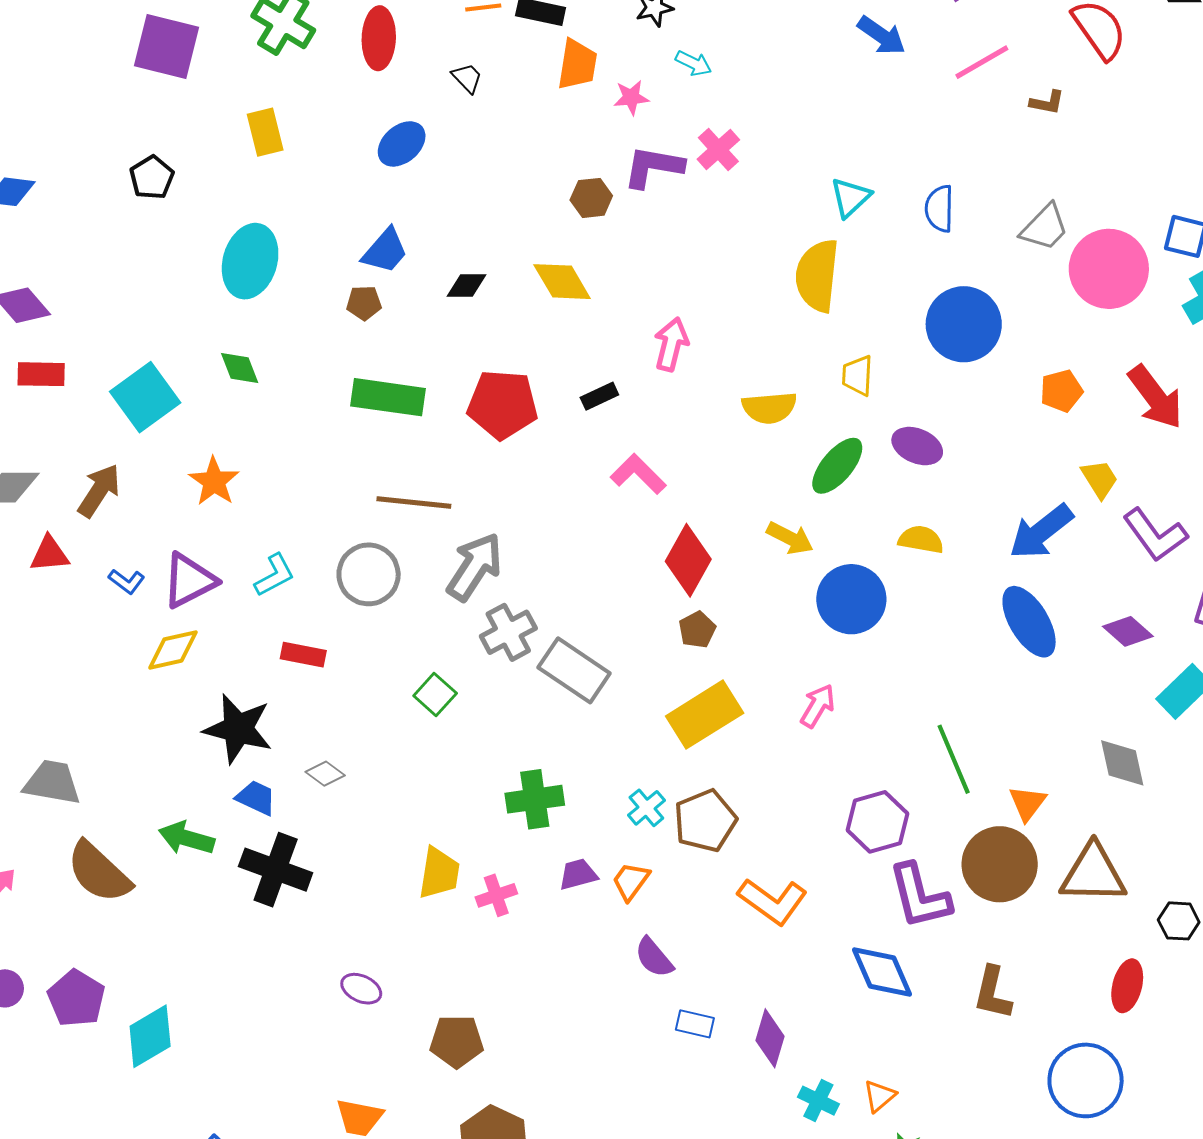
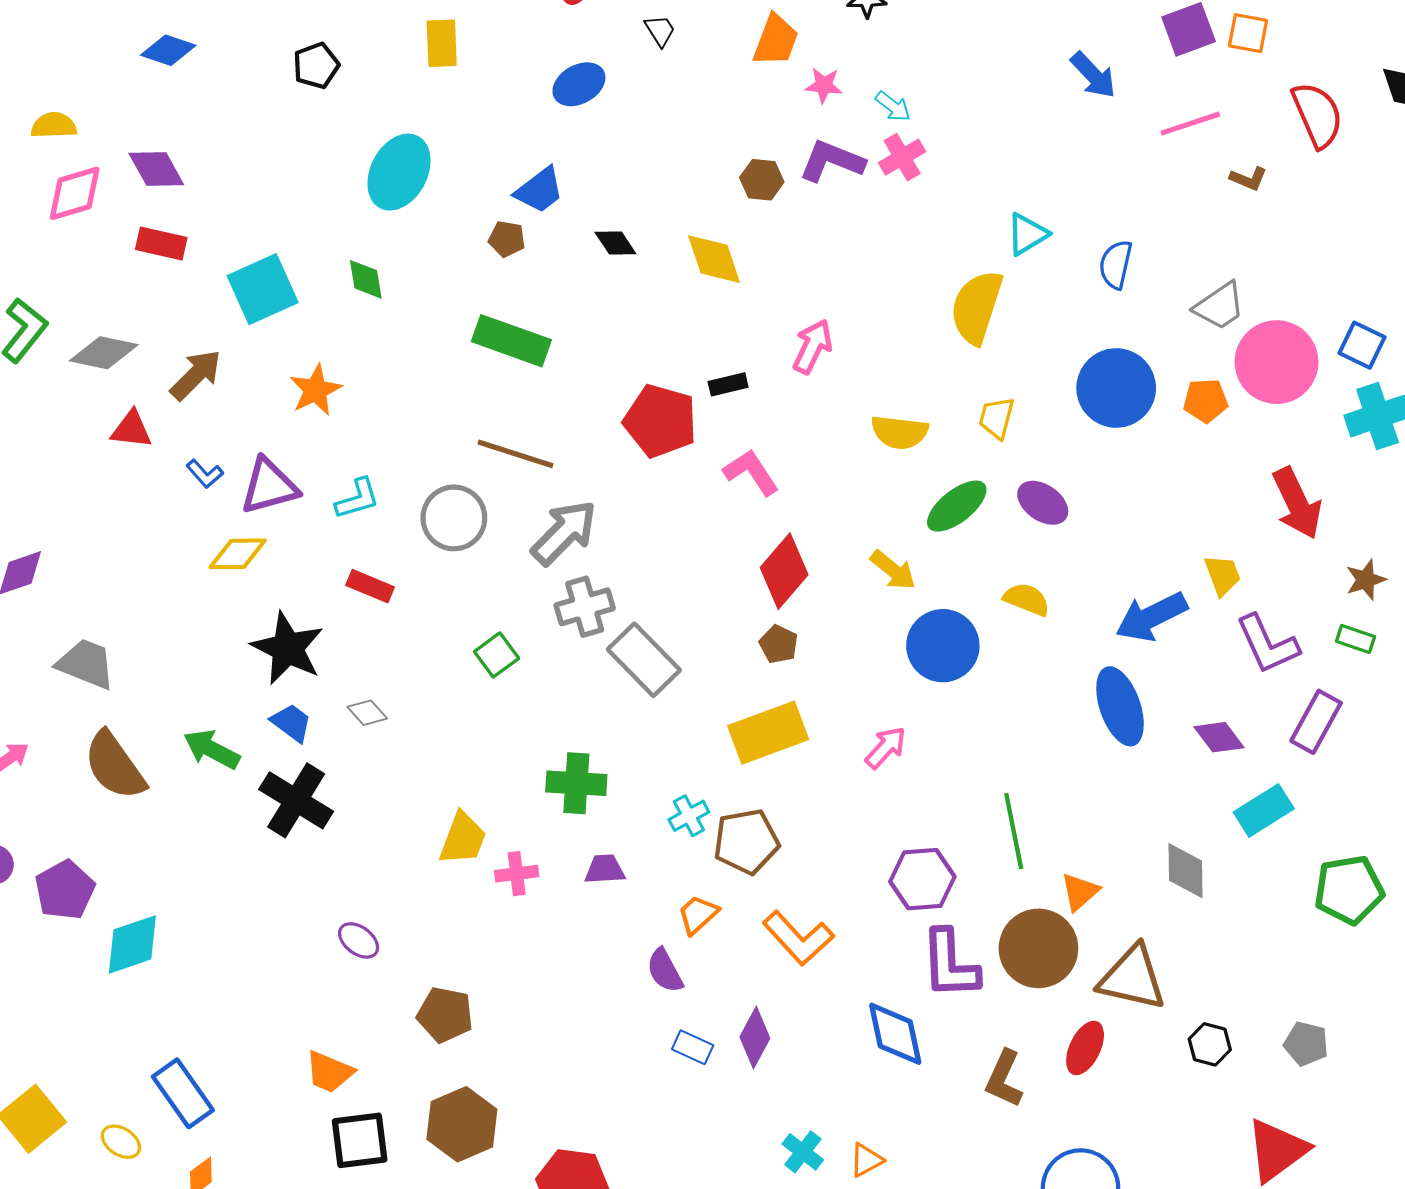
cyan arrow: (694, 63) -> (893, 106), moved
black diamond: (467, 286) -> (615, 243), turned 45
orange pentagon: (1061, 391) -> (1206, 401), moved
red pentagon: (503, 404) -> (660, 421), moved
brown pentagon: (697, 630) -> (779, 644), turned -30
orange trapezoid: (631, 881) -> (698, 915), moved
red ellipse: (1127, 986) -> (1085, 1048), moved
purple diamond: (770, 1038) -> (755, 1038), moved

